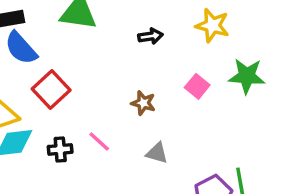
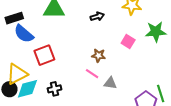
red square: (51, 90) -> (44, 55), turned 30
pink line: (99, 142) -> (92, 74), moved

